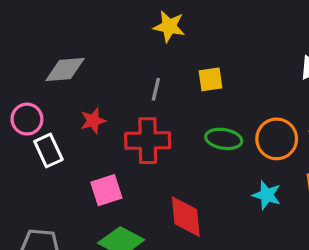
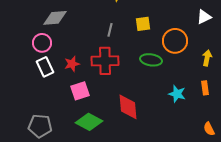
pink circle: (27, 119) -> (42, 43), moved
red star: (93, 121) -> (72, 64), moved
orange circle: (277, 139) -> (175, 41), moved

